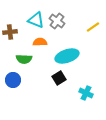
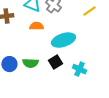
green semicircle: (24, 59) -> (30, 63), moved
cyan cross: (86, 93) -> (79, 69), moved

